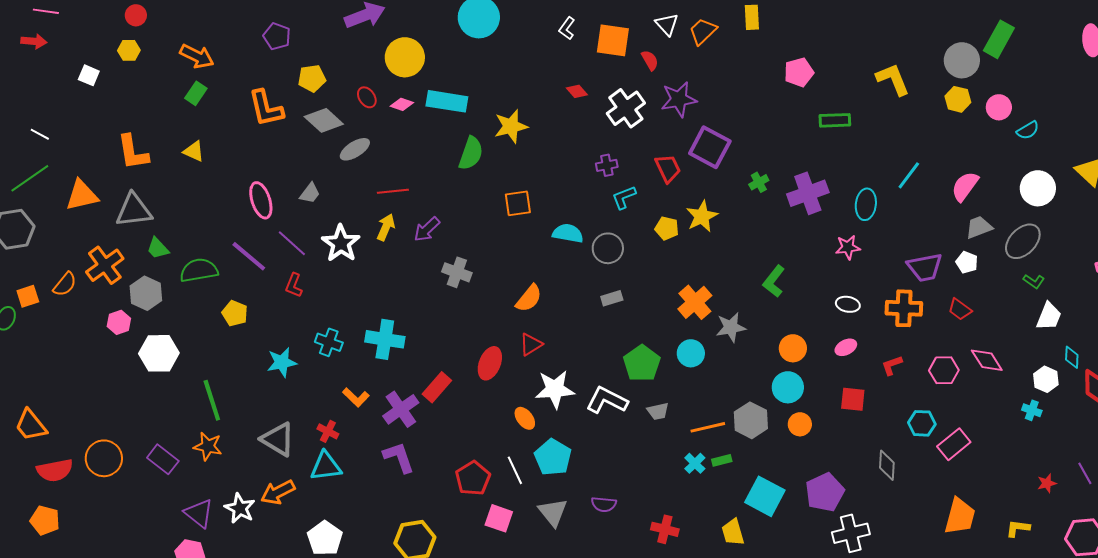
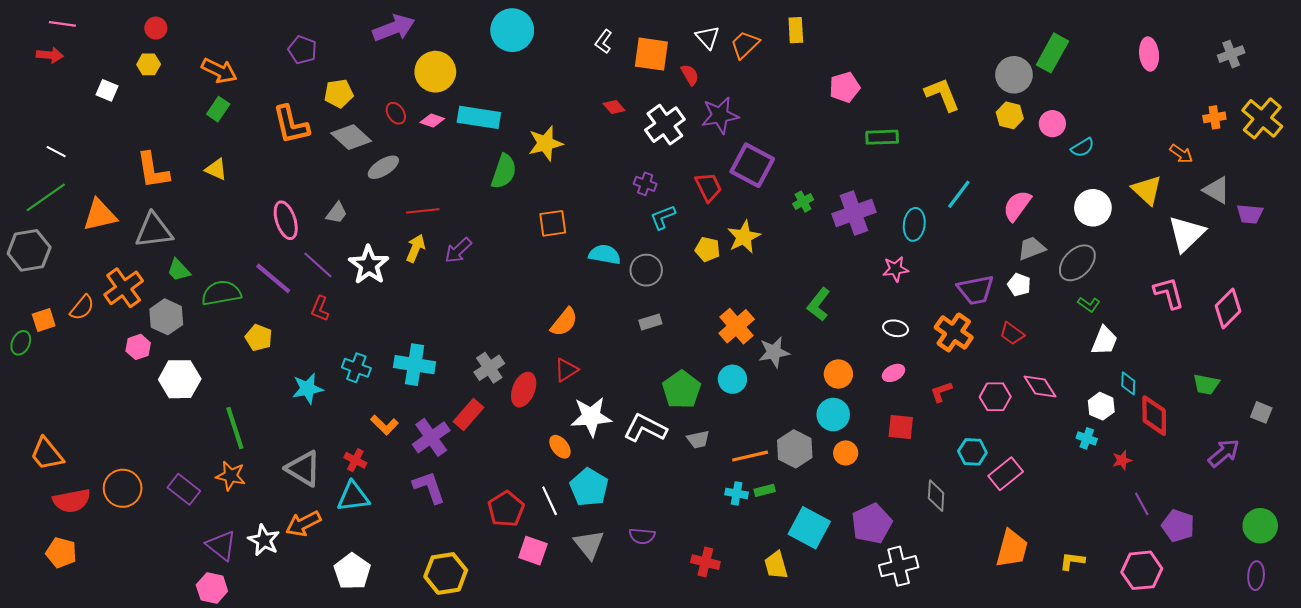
purple cross: (607, 165) -> (645, 184), turned 30
gray cross: (457, 272) -> (489, 368), moved, turned 36
orange cross: (904, 308) -> (954, 332), turned 33
cyan cross: (695, 463) -> (737, 493), turned -35
red star: (1047, 483) -> (1122, 460), moved

